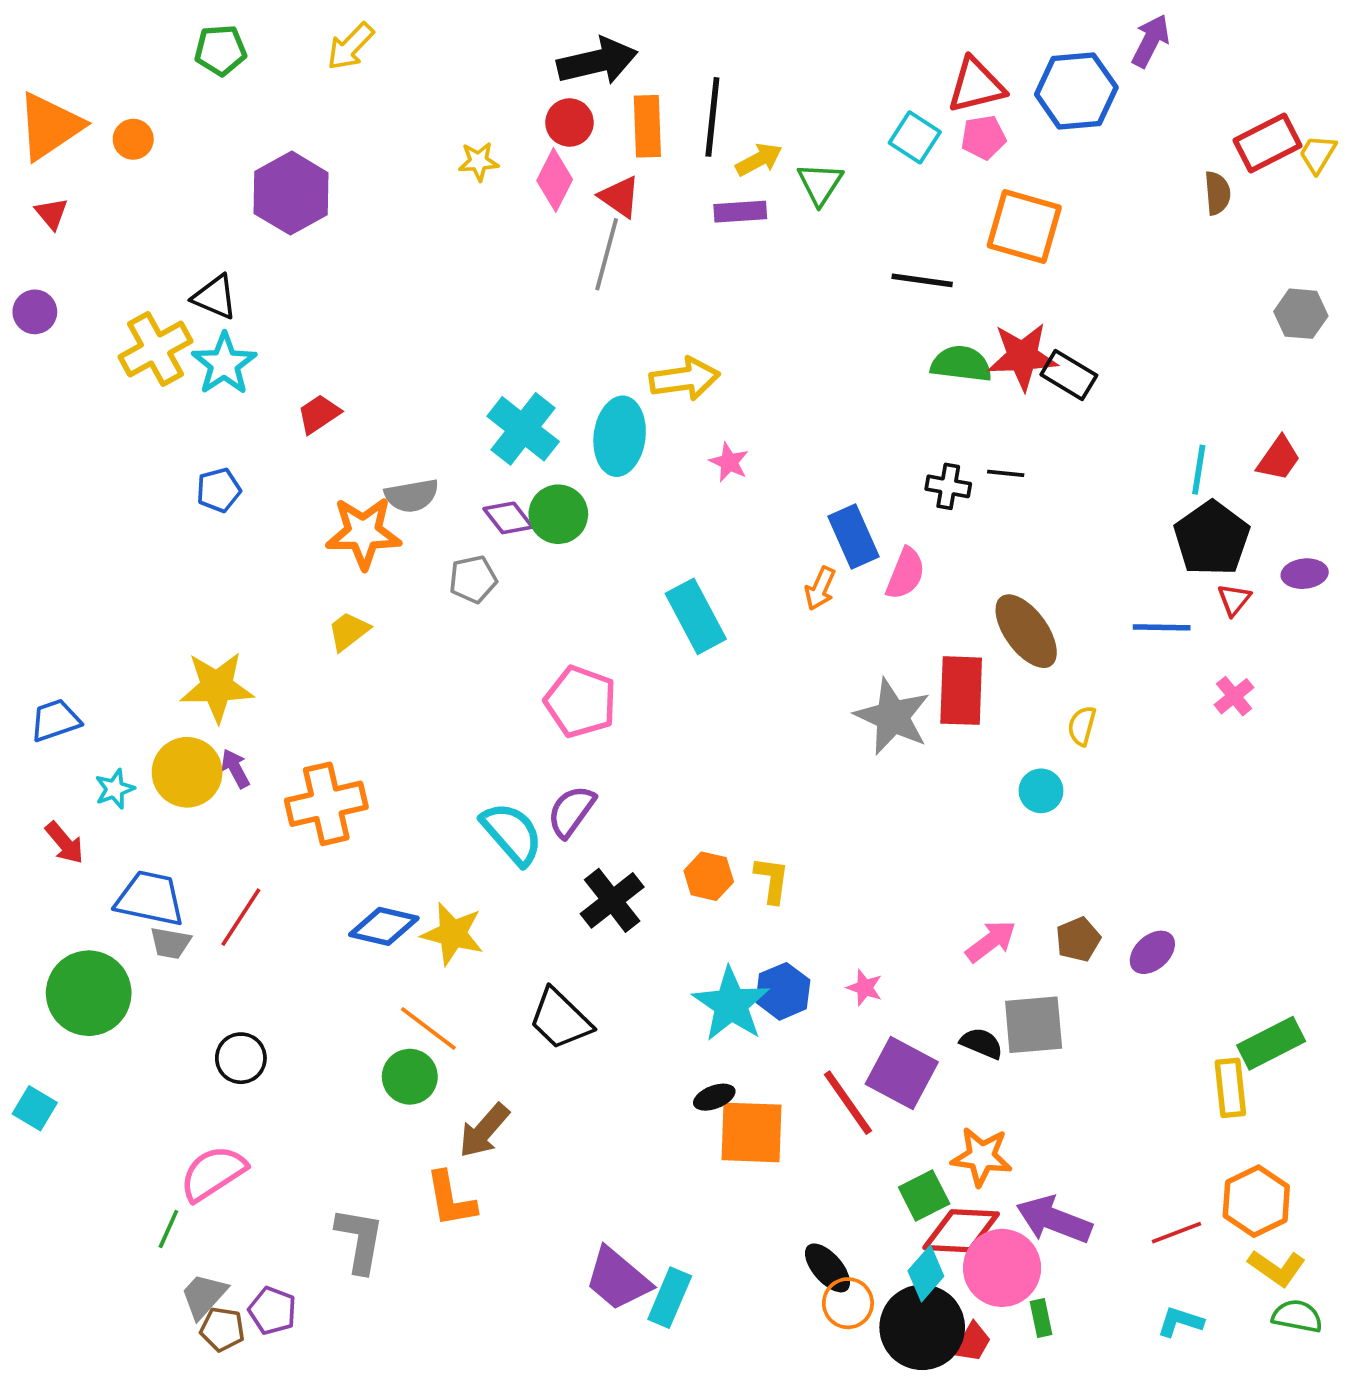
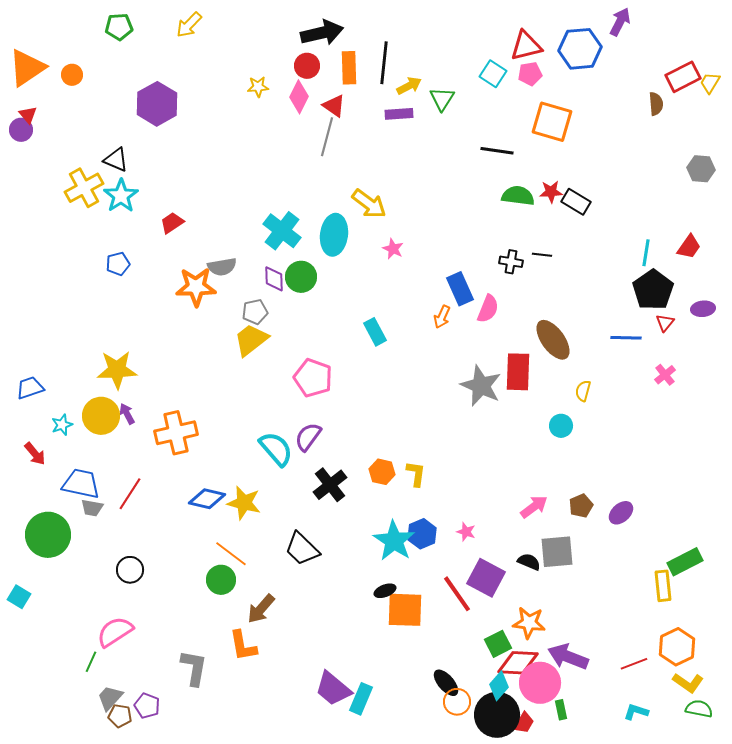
purple circle: (35, 312) -> (21, 130), moved
red star: (1022, 356) -> (551, 192), size x0.6
yellow arrow: (685, 379) -> (369, 204), turned 45
purple diamond: (508, 518) -> (274, 279), turned 36
cyan rectangle: (696, 616) -> (375, 332), size x0.7
yellow trapezoid: (349, 631) -> (251, 340), moved, size x1.5

